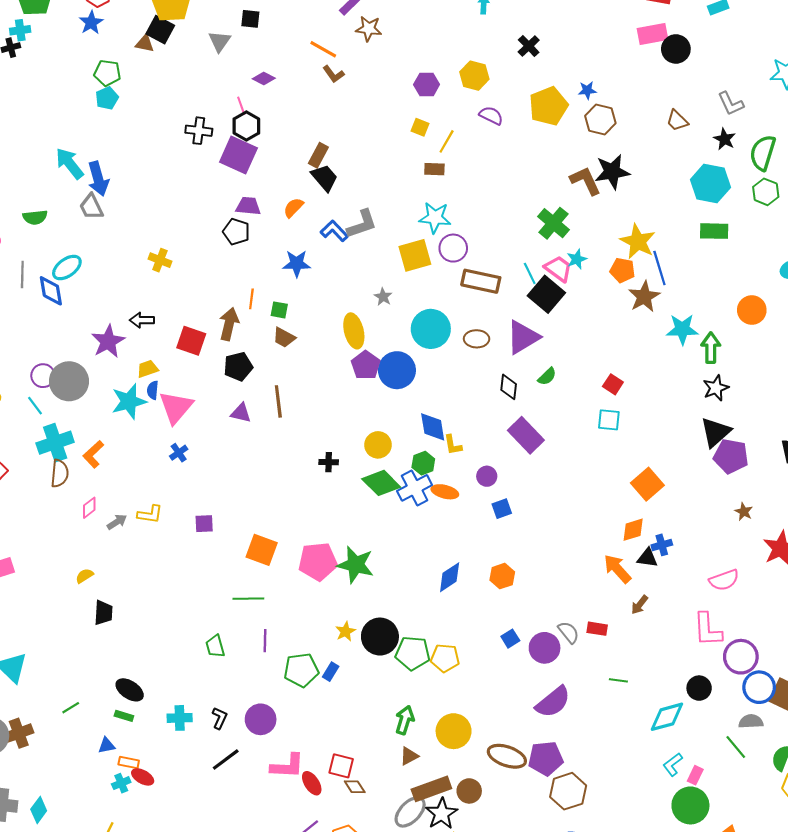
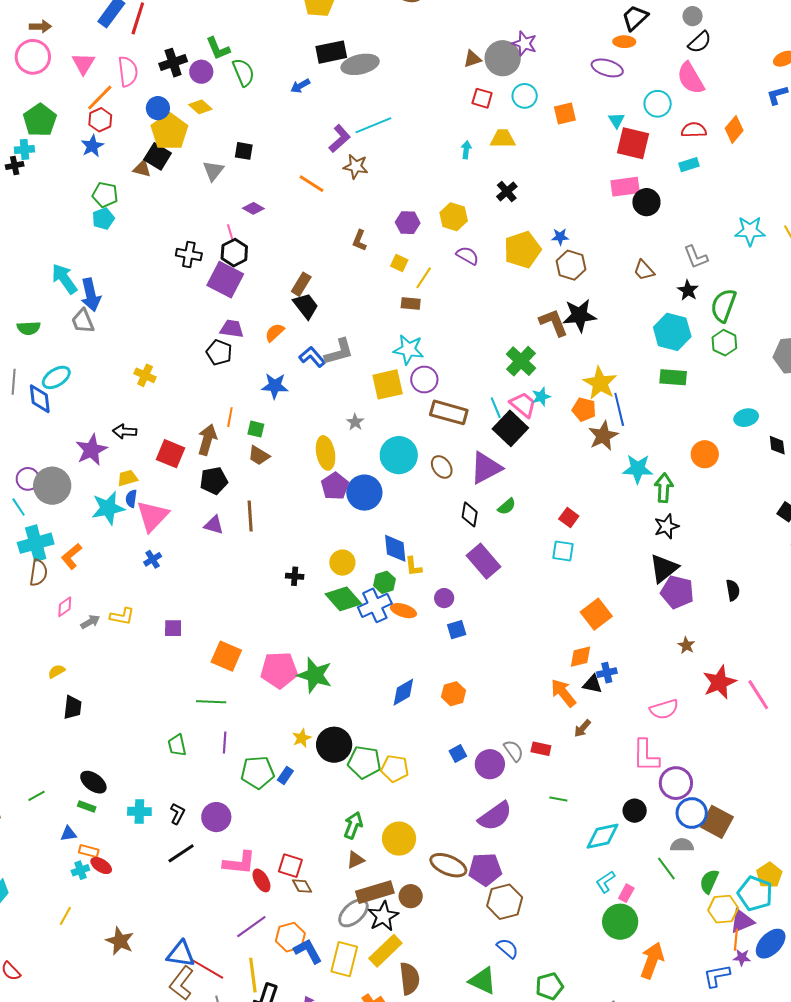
brown L-shape: (333, 74) -> (359, 240), moved, turned 55
brown ellipse: (477, 339) -> (442, 467), turned 50

